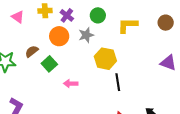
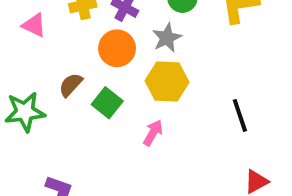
yellow hexagon: (105, 59) -> (167, 81), moved
pink arrow: (71, 84) -> (153, 133), turned 128

